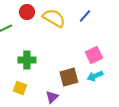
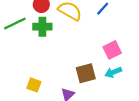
green cross: (27, 60) -> (42, 27), moved

